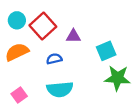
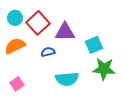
purple triangle: (73, 36) -> (65, 32), size x1.5
cyan semicircle: (60, 89) -> (67, 79), moved

